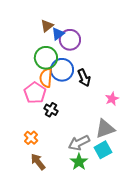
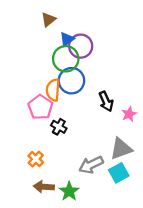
brown triangle: (47, 26) -> (48, 20), moved
green circle: (46, 58) -> (66, 59), moved
black arrow: (84, 78) -> (106, 101), moved
brown arrow: (38, 162) -> (44, 187), turned -48
green star: (79, 162) -> (69, 191), moved

